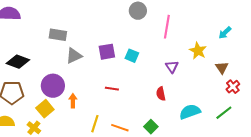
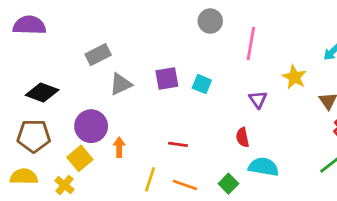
gray rectangle: (58, 35) -> (98, 55), turned -36
red line: (112, 89) -> (178, 144), moved
cyan semicircle: (190, 112) -> (264, 167), moved, turned 30

